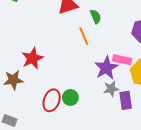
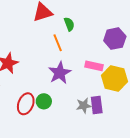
purple star: (106, 68) -> (60, 73), moved
gray star: (111, 89) -> (84, 106), moved

